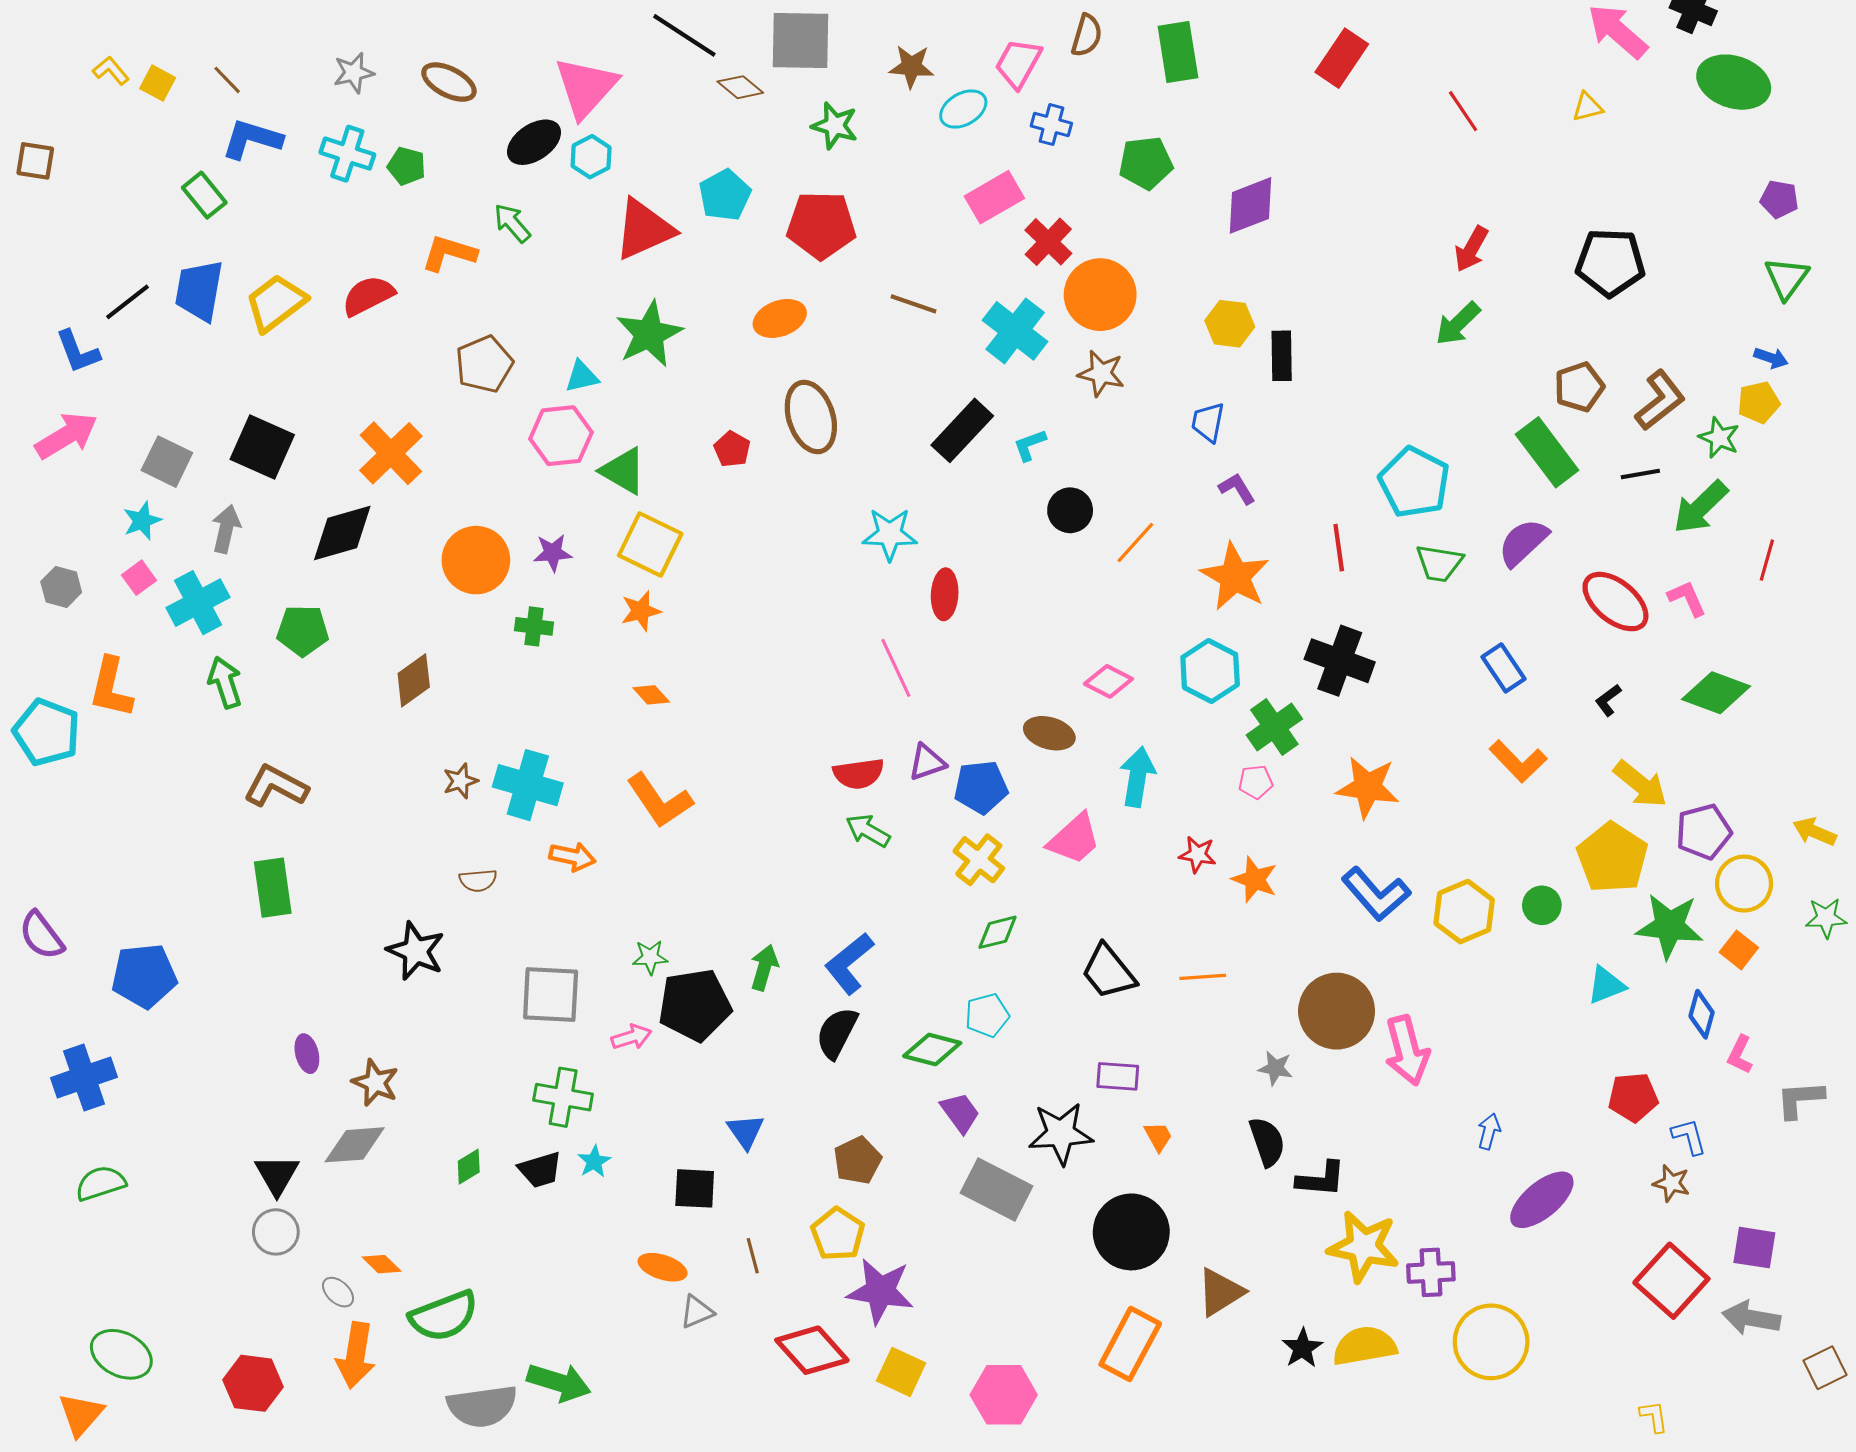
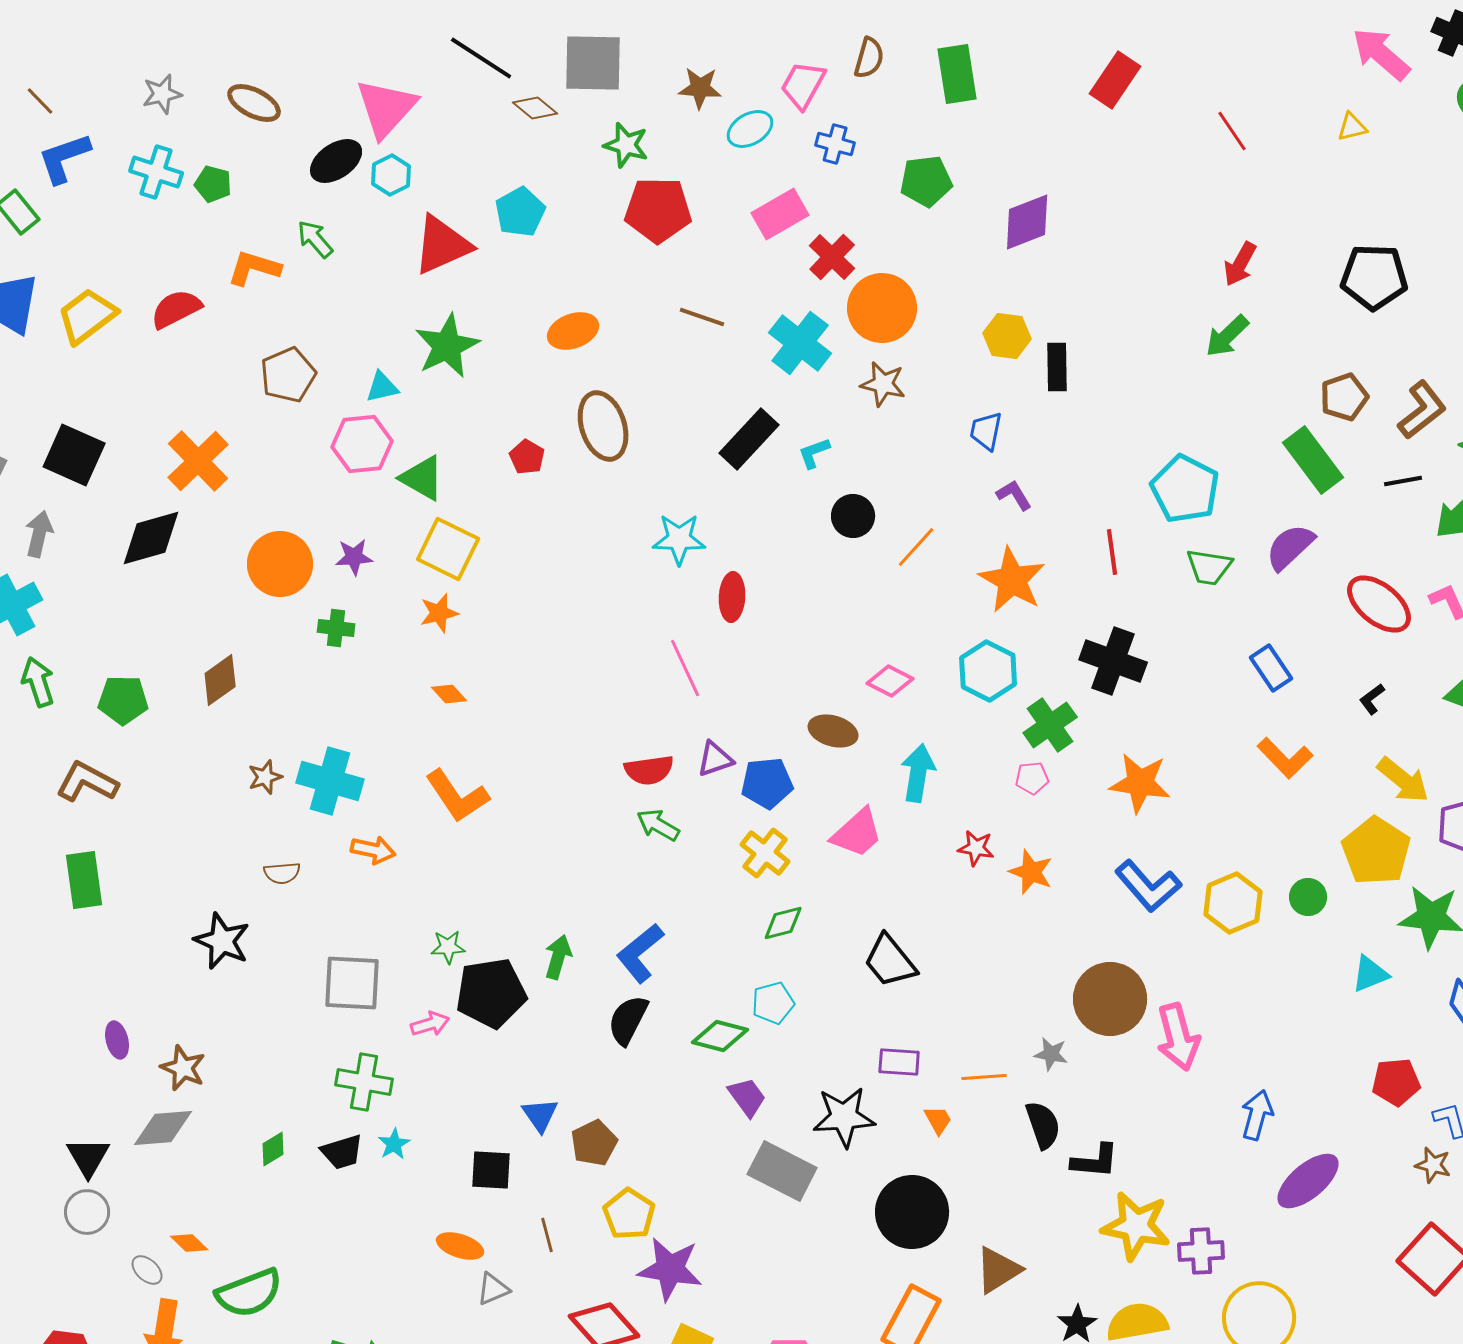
blue L-shape: (252, 139) -> (64, 158), turned -36
red pentagon: (821, 225) -> (658, 210), moved
green pentagon: (303, 631) -> (123, 700), moved
orange line: (1203, 977) -> (984, 1077), moved
blue arrow: (1489, 1131) -> (1257, 1115), size x1.4
brown pentagon: (858, 1160) -> (594, 1143), moved

